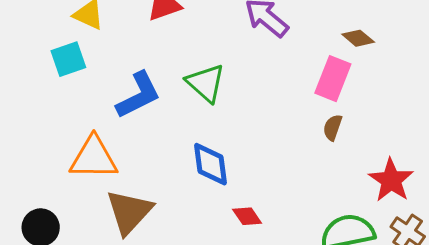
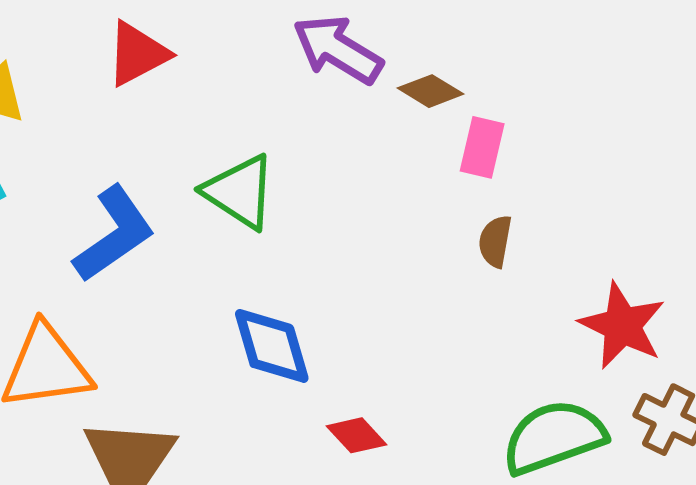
brown diamond: (358, 38) -> (430, 91), moved
pink rectangle: (333, 79) -> (482, 147), size x0.7

